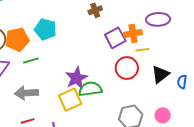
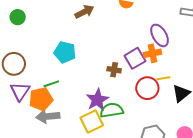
brown cross: (95, 10) -> (114, 70), moved, turned 32
purple ellipse: (158, 19) -> (160, 35), moved, turned 65
orange pentagon: (17, 40) -> (41, 99), moved
yellow line: (142, 50) -> (163, 78), moved

